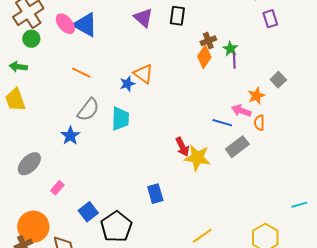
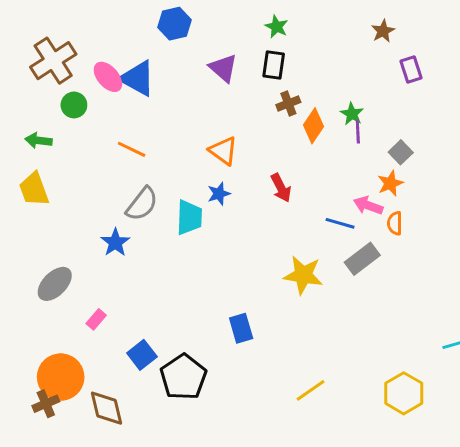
green circle: (31, 39) -> (74, 105), moved
brown cross: (208, 41) -> (288, 104), moved
gray square: (278, 80) -> (401, 152), moved
blue star: (127, 84) -> (219, 194), moved
red arrow: (182, 147) -> (281, 188), moved

